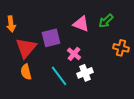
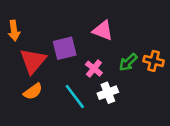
green arrow: (106, 21) -> (128, 62), moved
orange semicircle: (26, 72) -> (33, 91), turned -112

